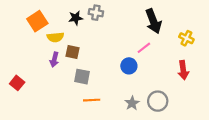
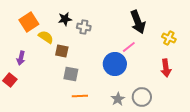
gray cross: (96, 13) -> (84, 27), moved
yellow semicircle: (55, 37) -> (46, 37), turned -140
purple arrow: (54, 60) -> (21, 58), moved
blue circle: (129, 66) -> (115, 64), size x1.5

